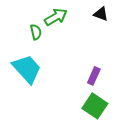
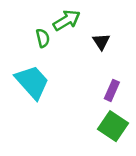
black triangle: (101, 14) -> (101, 42), moved, turned 35

